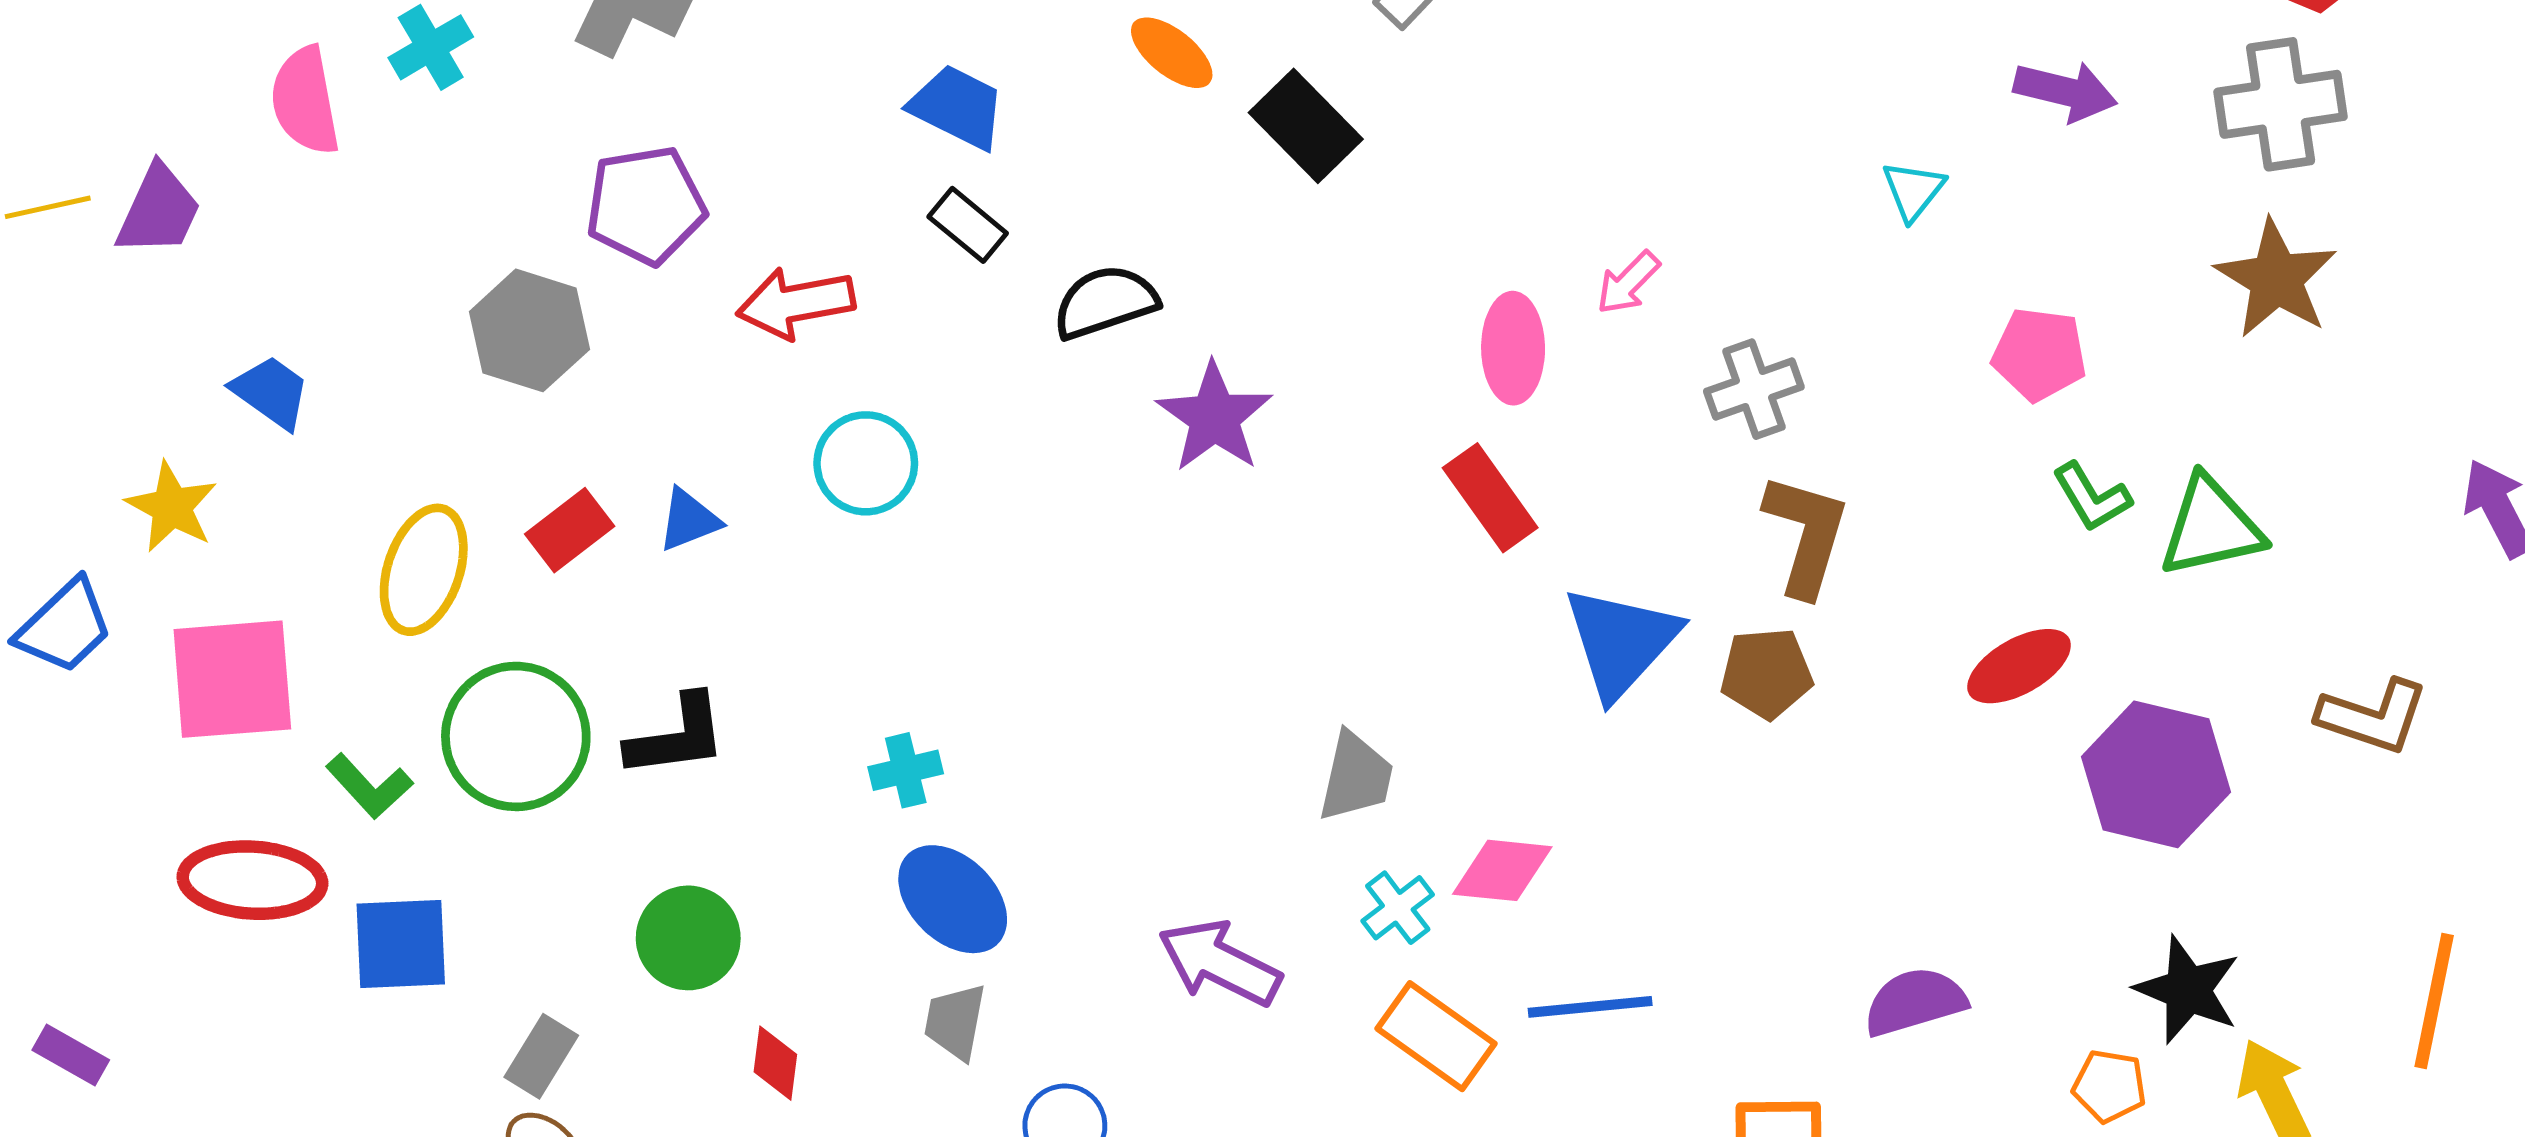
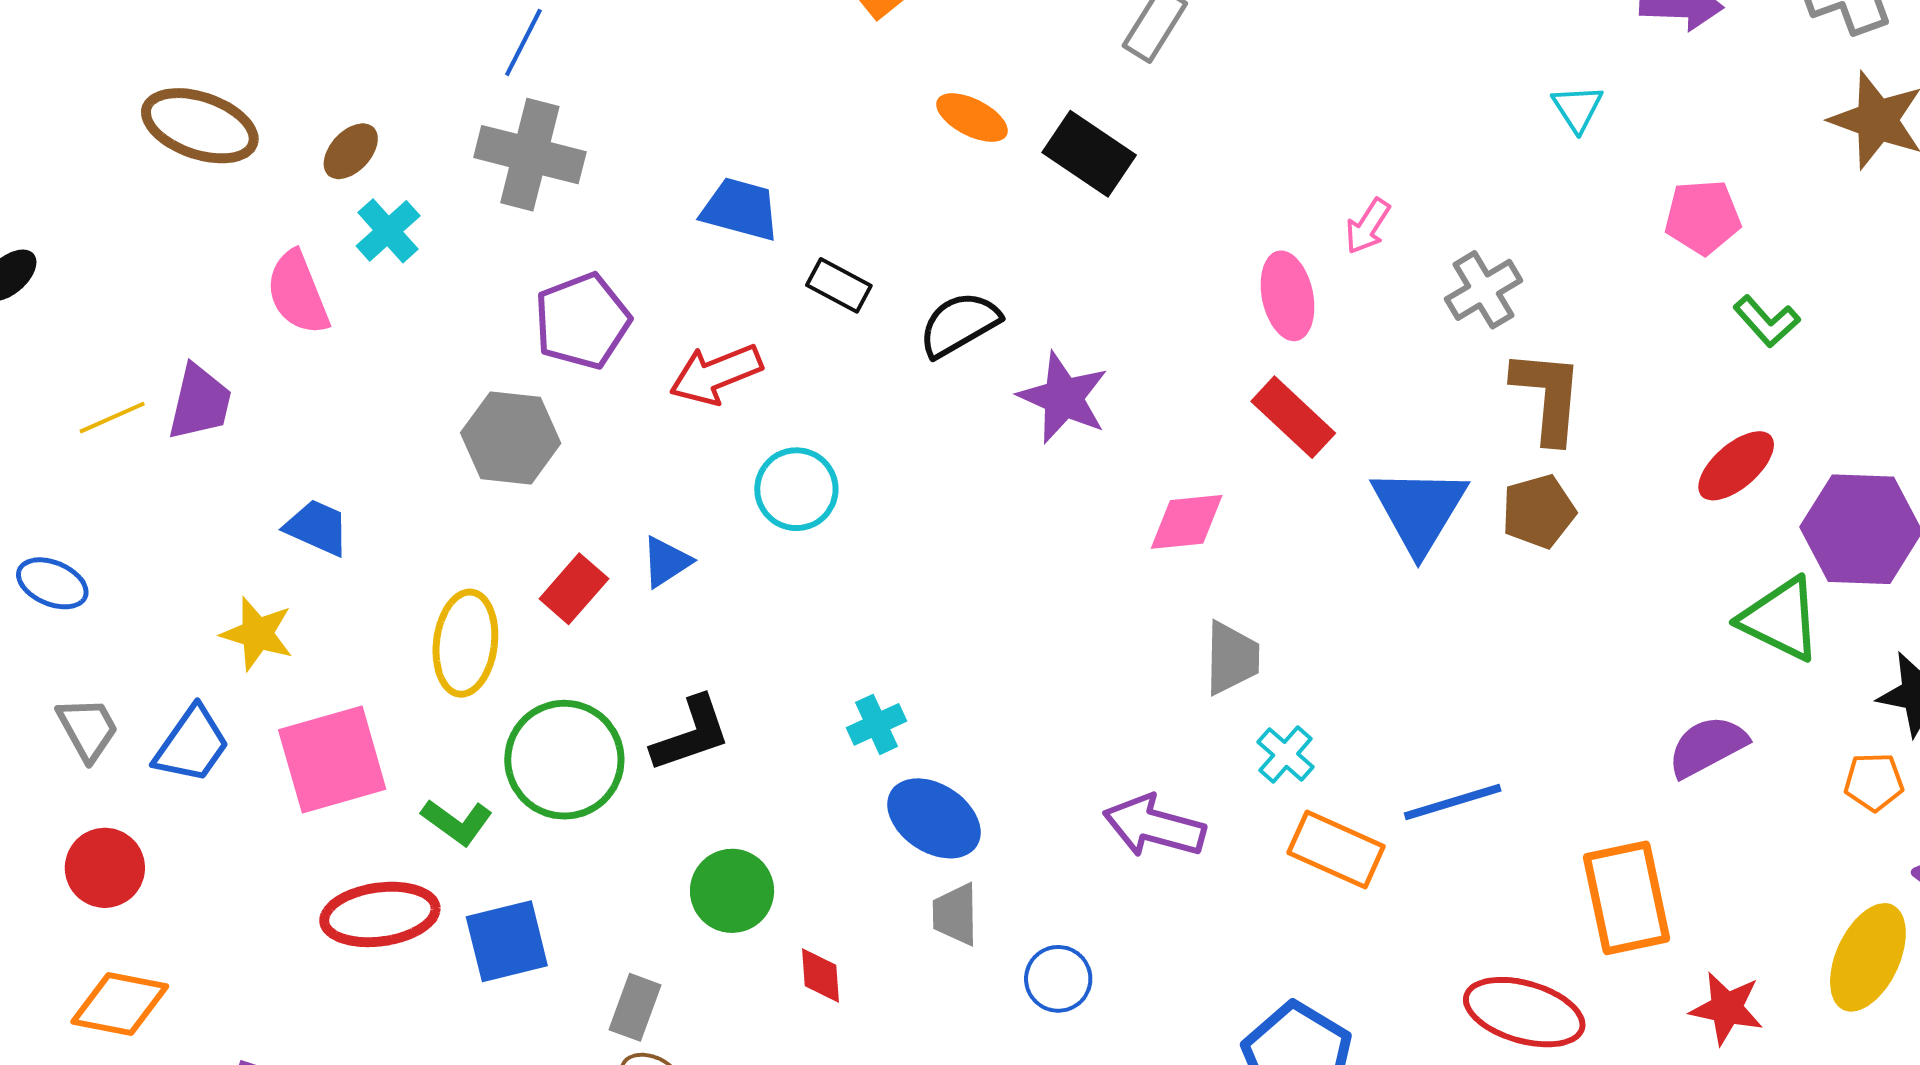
blue trapezoid: (957, 107) -> (740, 209), moved
green triangle: (2211, 527) -> (1781, 619), moved, turned 50
pink diamond: (1502, 870) -> (1187, 522), moved

